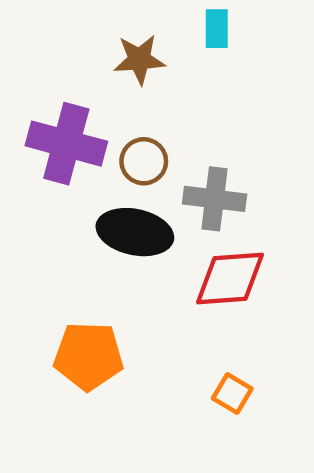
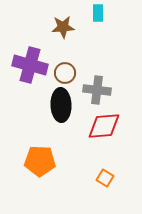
black ellipse: (135, 232) -> (61, 105), turned 76

